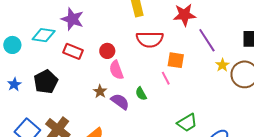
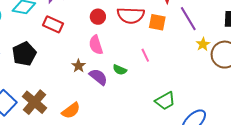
red circle: (107, 51) -> (98, 17), moved
orange square: (176, 60) -> (157, 22), moved
green semicircle: (141, 94) -> (120, 70), turned -40

